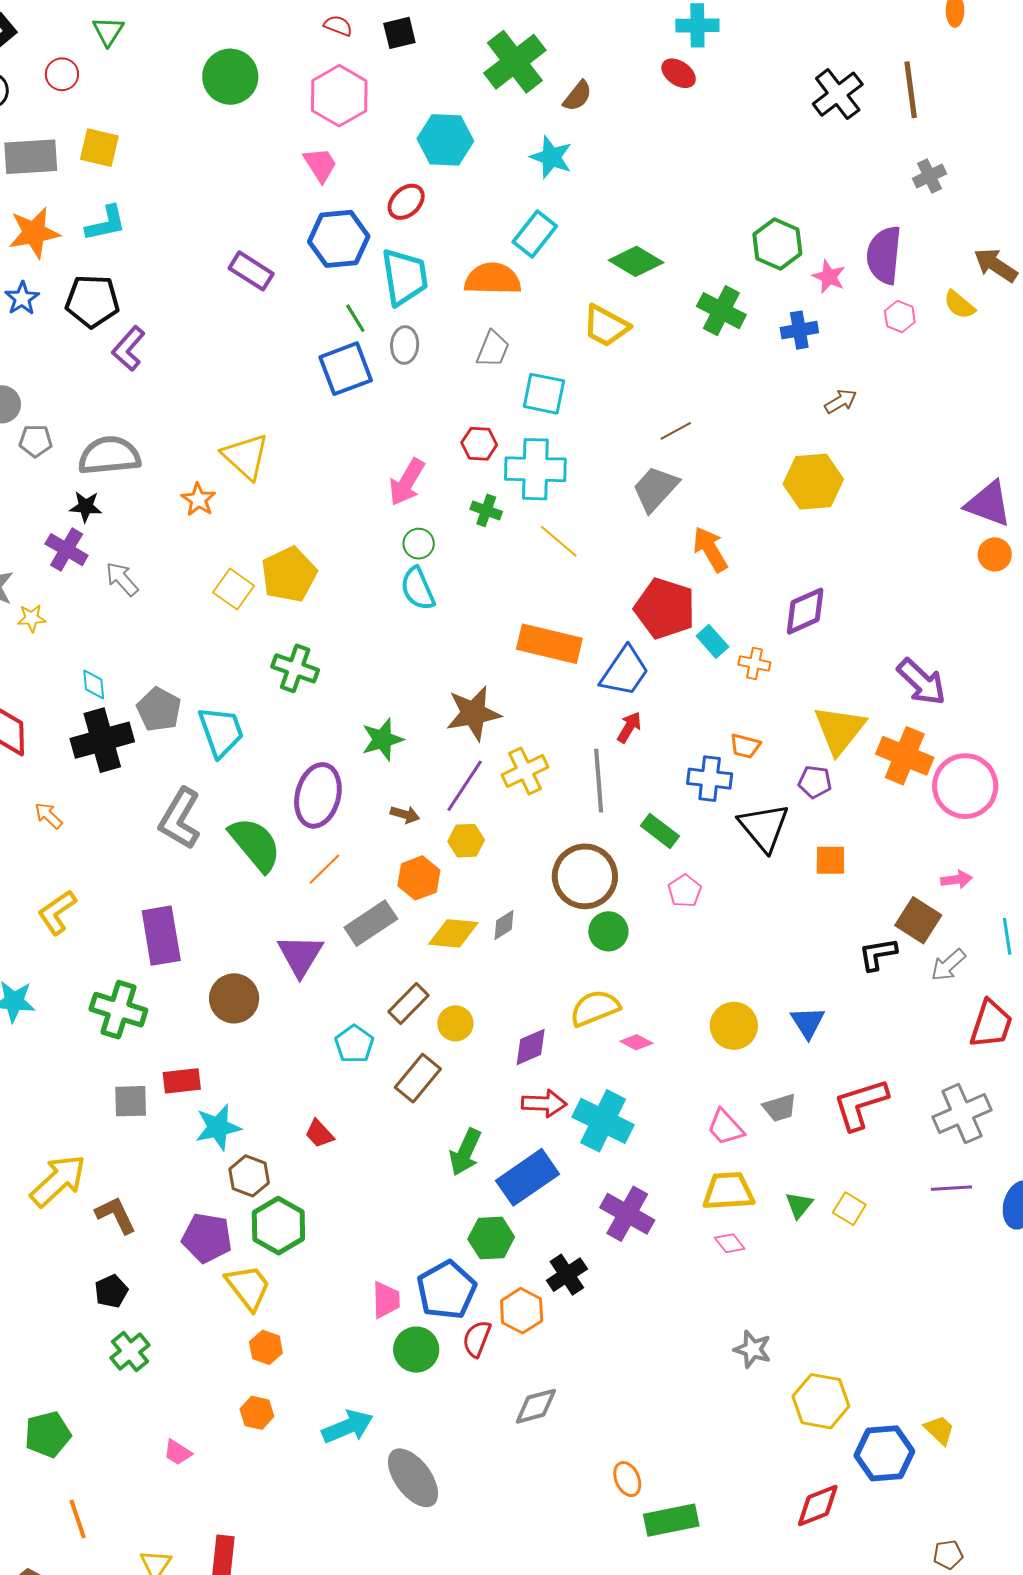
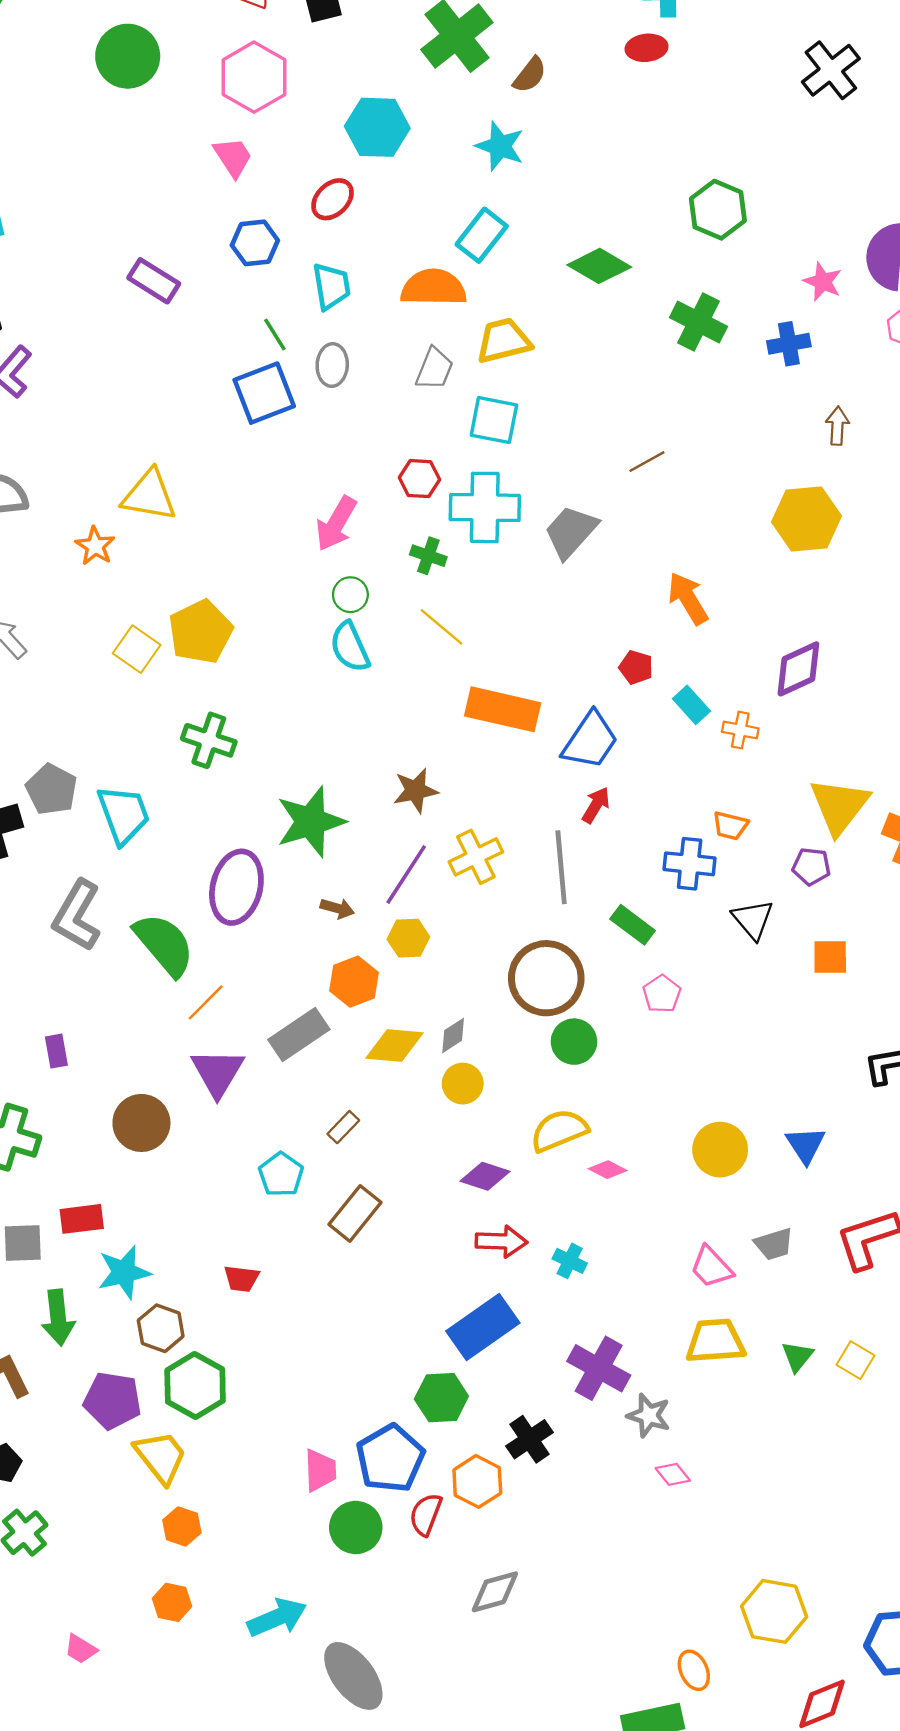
red ellipse: (679, 73) -> (647, 48), turned -40
blue hexagon: (339, 239) -> (255, 243), size x0.7
green hexagon: (777, 244) -> (718, 210), moved
cyan trapezoid: (405, 277) -> (331, 286), size x0.7
yellow trapezoid: (606, 326) -> (504, 341), moved, turned 138
brown arrow: (841, 401) -> (837, 426), turned -56
yellow triangle: (246, 456) -> (149, 495), turned -32
gray trapezoid: (655, 489) -> (571, 532), moved
yellow line: (559, 541) -> (441, 627), moved
red pentagon: (665, 608) -> (636, 667), size x0.5
brown star: (473, 713) -> (416, 791), size x0.7
green star: (382, 739) -> (311, 822), size x1.4
black triangle: (764, 827) -> (753, 919), size x0.7
orange line: (324, 869) -> (206, 1002), moved
purple rectangle: (161, 936) -> (56, 1051), size x0.5
brown rectangle: (408, 1004) -> (343, 1127), size x0.7
yellow circle: (455, 1023) -> (463, 1084), moved
purple diamond: (531, 1047) -> (485, 1176), turned 42
cyan cross: (603, 1121) -> (570, 1261), size x0.5
red trapezoid: (319, 1134) -> (241, 1279), turned -40
green arrow: (465, 1152) -> (58, 1318), moved, turned -30
pink diamond: (730, 1243) -> (673, 1474), moved
gray star: (753, 1349) -> (649, 1415), moved
yellow hexagon: (821, 1401) -> (774, 1611), moved
orange ellipse: (627, 1479) -> (694, 1670), moved

